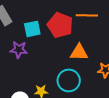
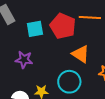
purple star: (19, 50) -> (24, 60), moved
orange triangle: (79, 52) -> (81, 54), turned 30

